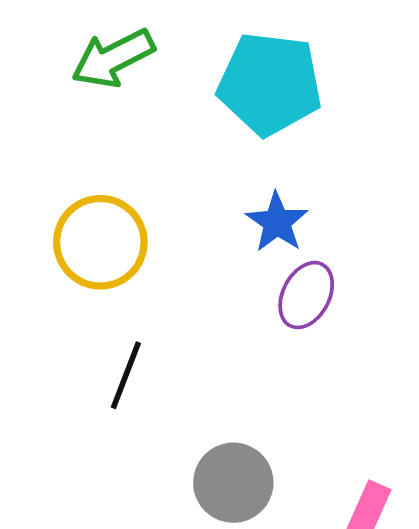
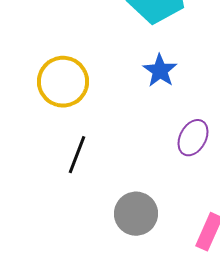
purple ellipse: (306, 295) -> (193, 138), moved

